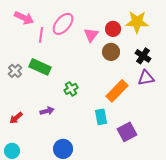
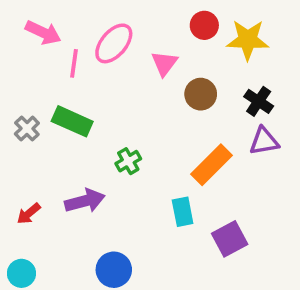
red circle: (113, 29) -> (204, 25), moved
purple arrow: (47, 111) -> (85, 201), size x1.5

